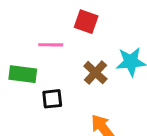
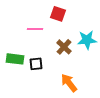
green rectangle: (23, 74) -> (15, 59), moved

